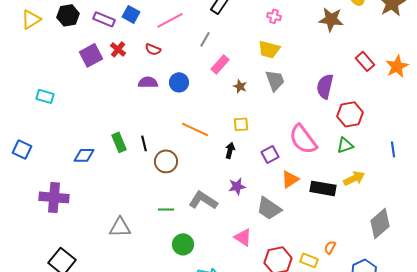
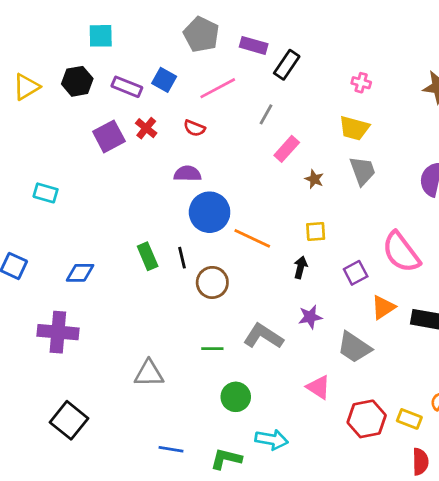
blue circle: (179, 82) -> (210, 212), moved, size x1.5
blue diamond: (84, 155) -> (80, 273), moved

